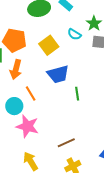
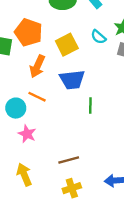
orange arrow: (16, 69) -> (37, 66), moved
orange line: (31, 94) -> (37, 97), turned -42
pink star: (27, 126) -> (27, 134), size x0.7

